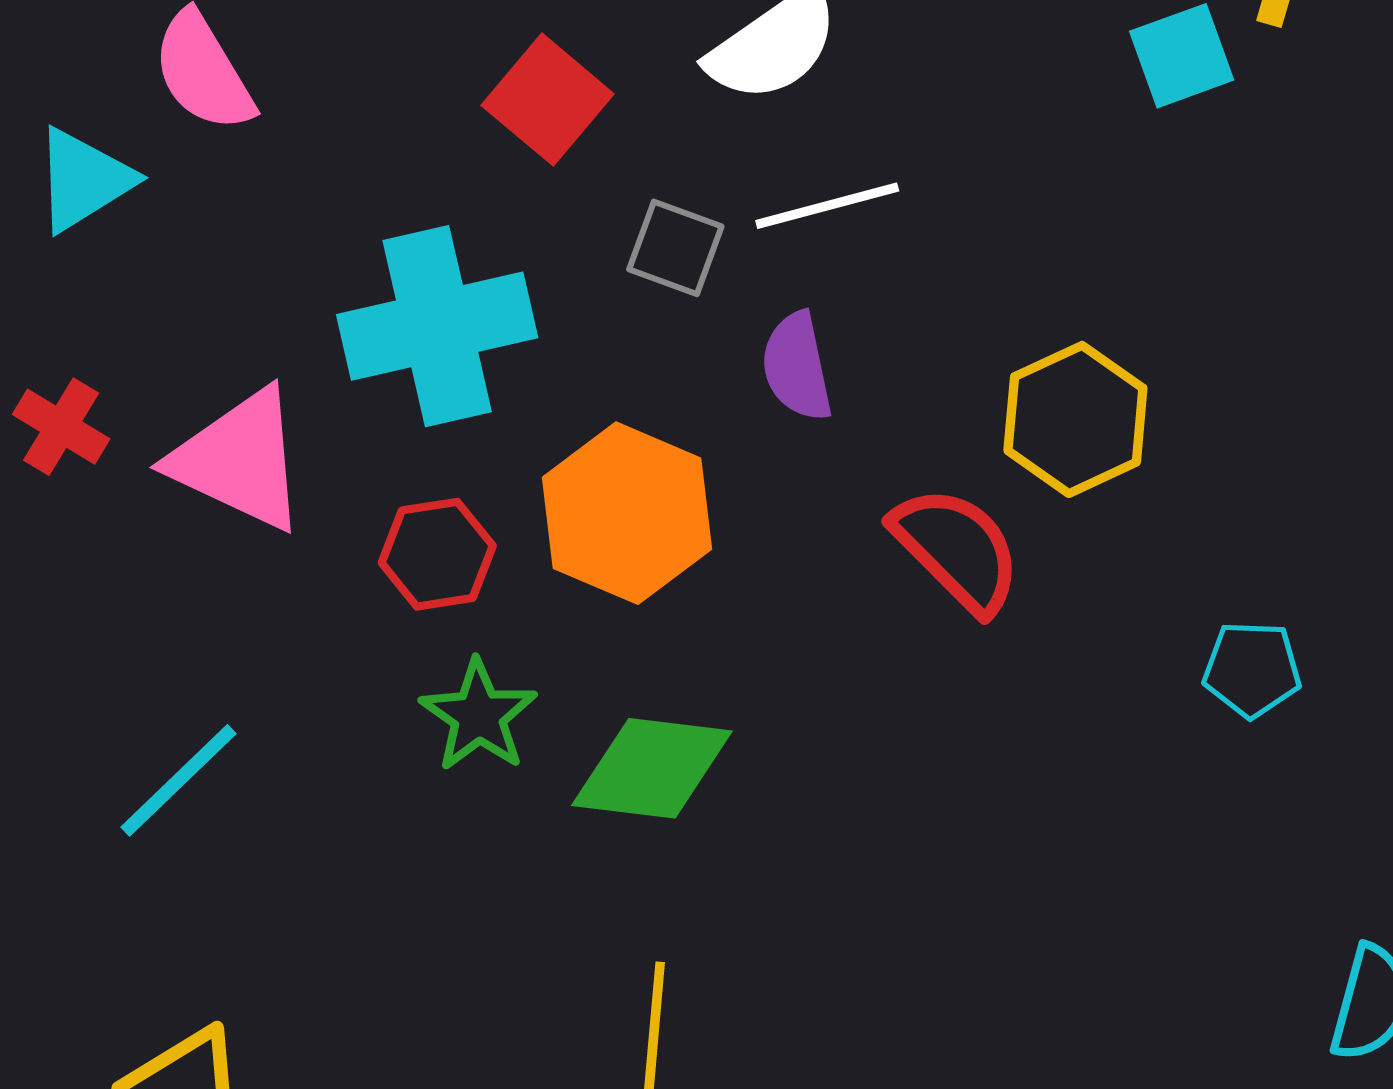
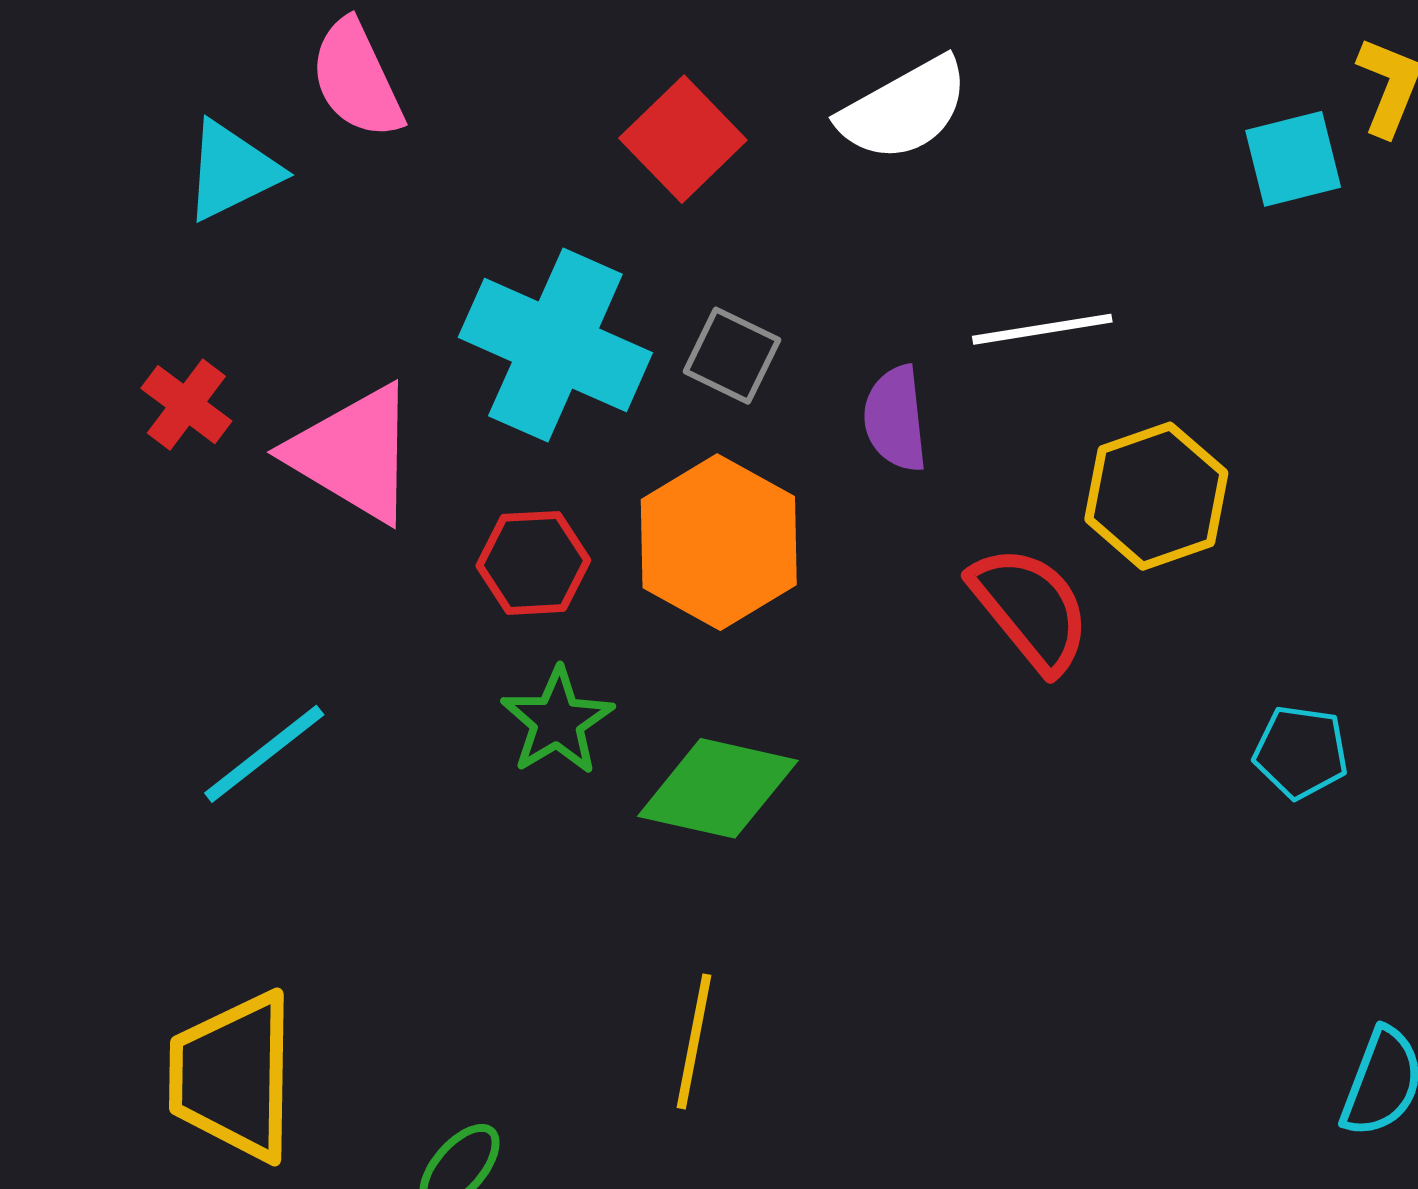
white line: (827, 206) -> (1042, 329), moved
gray square: (675, 248) -> (732, 356), moved
cyan cross: (437, 326) -> (555, 345), turned 31

